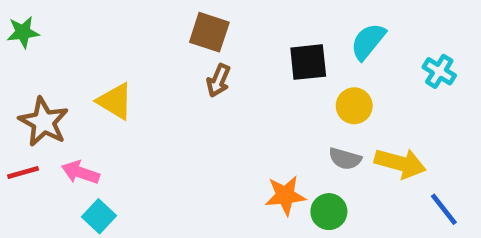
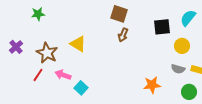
red line: (23, 172) -> (38, 75), turned -40
green circle: (329, 212) -> (189, 92), moved
cyan square: (99, 216) -> (81, 88), moved

